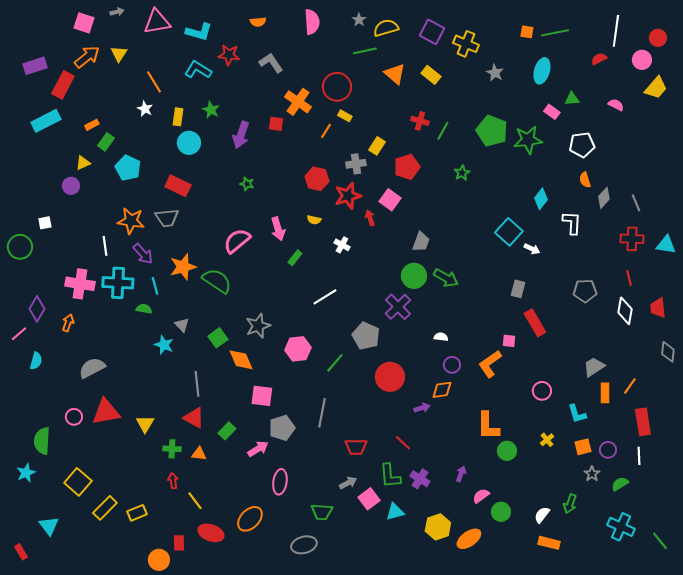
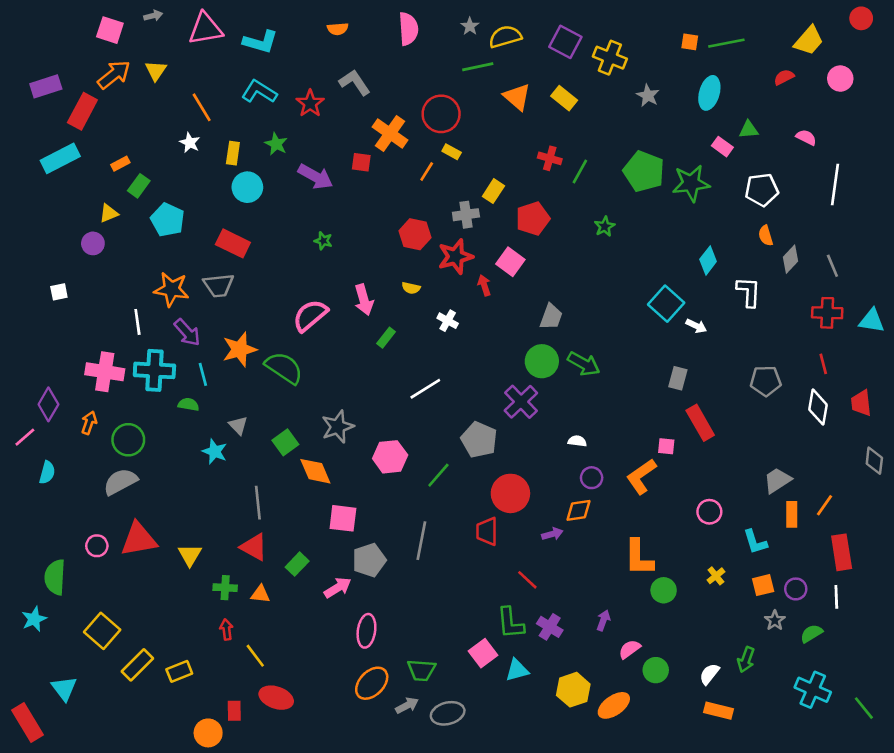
white line: (616, 31) -> (835, 185), moved
red circle: (658, 38) -> (861, 18), moved
red star: (229, 55) -> (310, 103), moved, turned 30
yellow trapezoid: (656, 88) -> (809, 41), moved
purple arrow: (241, 135) -> (315, 177), turned -80
green circle: (20, 247) -> (128, 440), moved
red trapezoid: (356, 447) -> (487, 531), moved, turned 90
gray arrow: (348, 483) -> (407, 705), moved
orange ellipse: (250, 519) -> (372, 683), moved
gray ellipse: (304, 545) -> (448, 713), moved
red rectangle: (21, 552) -> (27, 722), size x1.8

